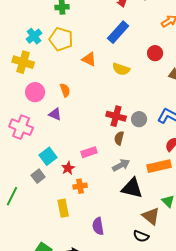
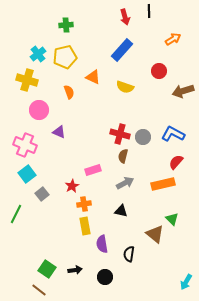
yellow pentagon: (61, 39) -> (65, 57), turned -30
orange semicircle: (65, 90) -> (69, 92), moved
cyan square: (48, 156) -> (27, 174), moved
black triangle: (132, 188) -> (121, 211), moved, size x0.6
yellow rectangle: (63, 208) -> (85, 226), moved
black semicircle: (141, 236) -> (129, 254), moved, turned 77

